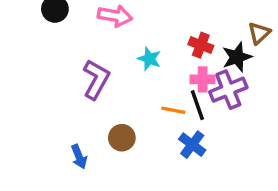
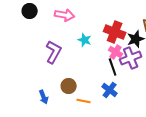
red cross: (201, 45) -> (115, 32), size x1.5
pink cross: (203, 79) -> (116, 52), turned 32
orange line: (173, 110) -> (84, 101), moved

